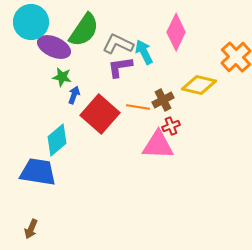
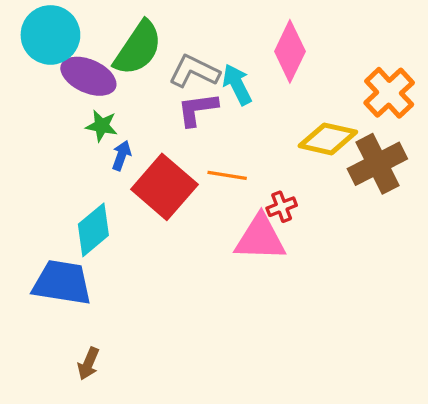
brown cross: (163, 100) -> (377, 164), moved, size x1.6
brown arrow: (31, 229) -> (88, 364), moved

